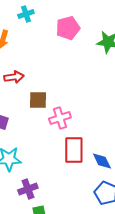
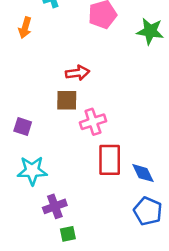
red arrow: (14, 77) -> (77, 73), moved

